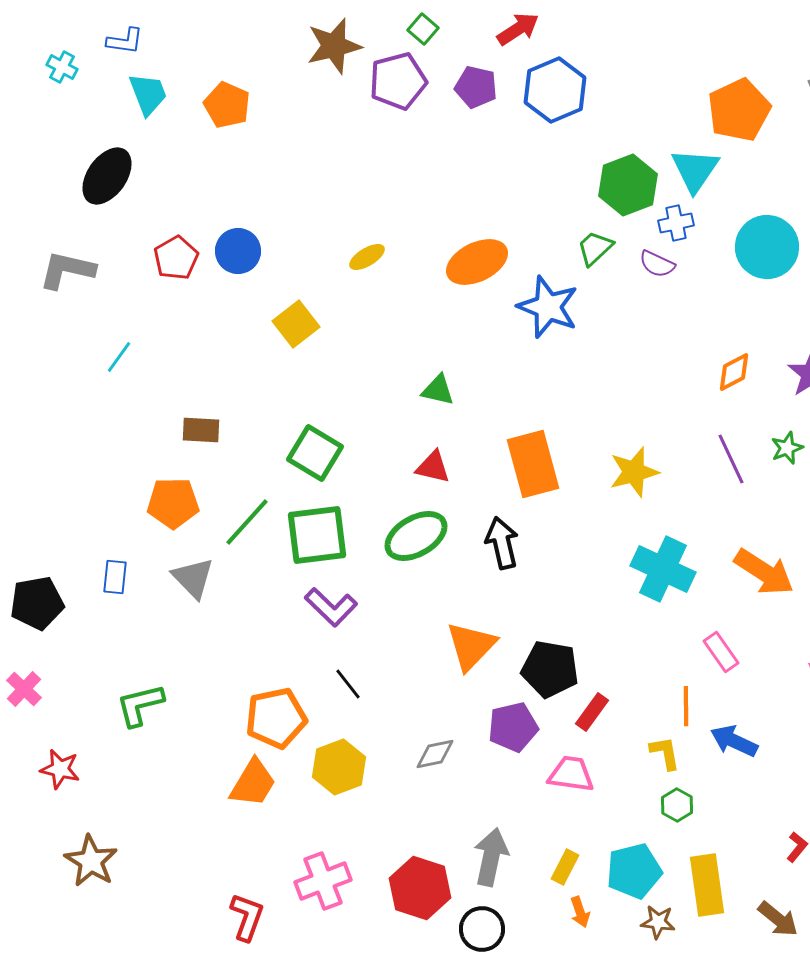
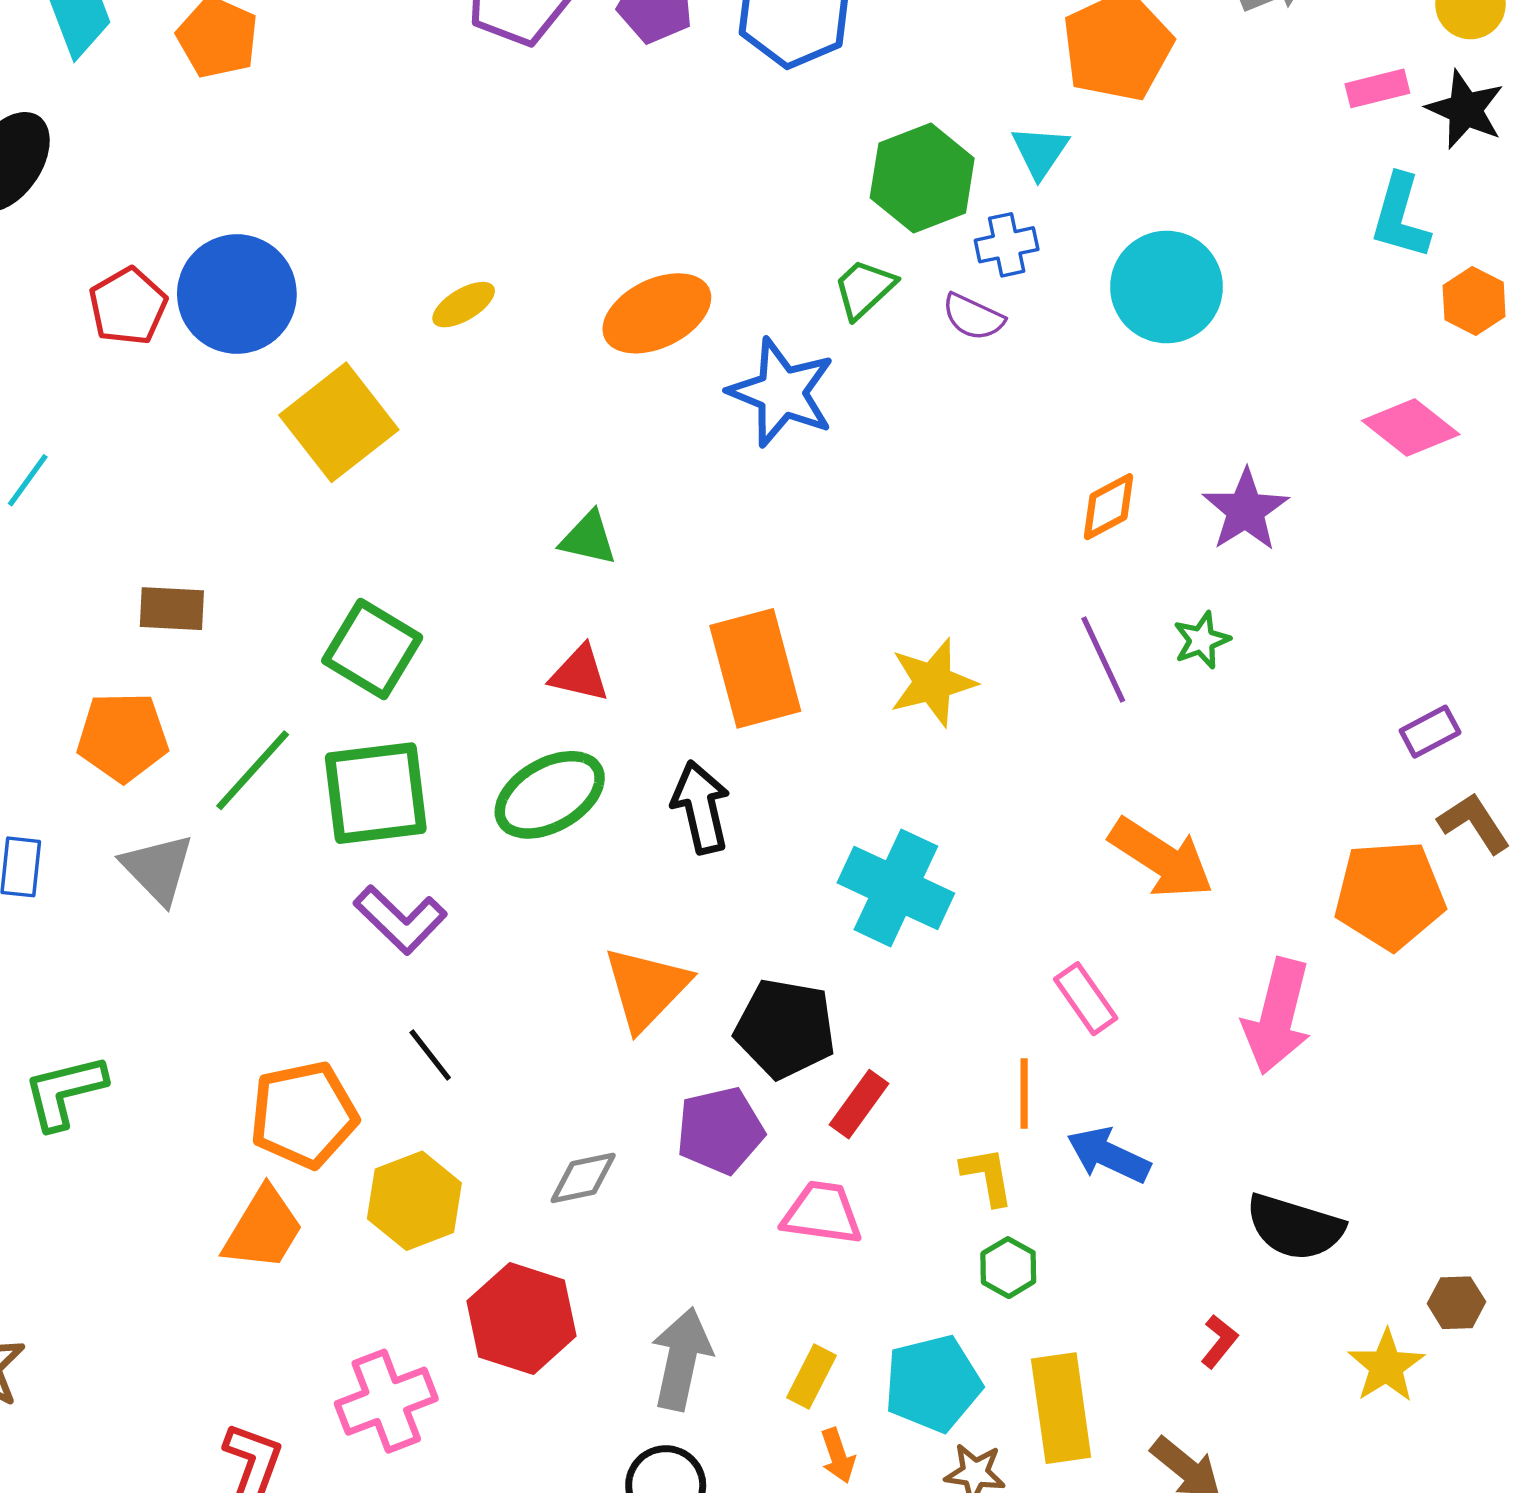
cyan triangle: (695, 170) -> (1040, 152), size x0.7
blue circle: (238, 251) -> (237, 294), size x1.5
yellow square: (296, 324) -> (339, 422), size x1.4
cyan cross: (663, 569) -> (896, 888), moved
red hexagon: (420, 888) -> (522, 1319), moved

